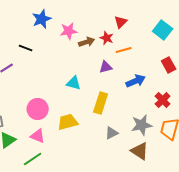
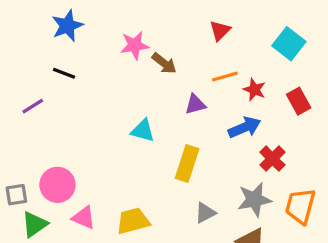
blue star: (42, 19) -> (67, 26), moved
red star: (107, 38) -> (254, 90), moved
brown arrow: (87, 42) -> (164, 63), turned 56
red cross: (163, 100) -> (272, 159), moved
pink circle: (38, 109) -> (57, 185), moved
yellow trapezoid: (68, 122) -> (133, 221), moved

